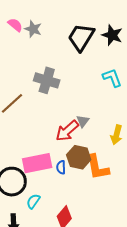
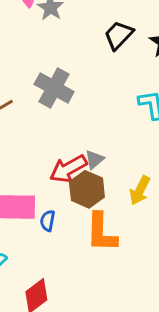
black trapezoid: (81, 37) -> (119, 35), size x0.7
brown hexagon: (79, 157) -> (87, 189), moved

